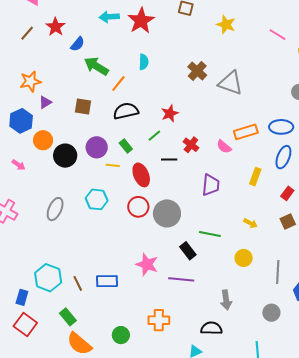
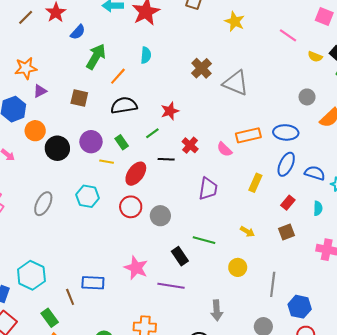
green arrow: (96, 66) -> (96, 57), turned 85
red ellipse: (141, 175) -> (136, 174), turned 55
gray circle: (167, 213) -> (160, 216), size x0.7
brown line: (78, 283) -> (70, 297), moved

